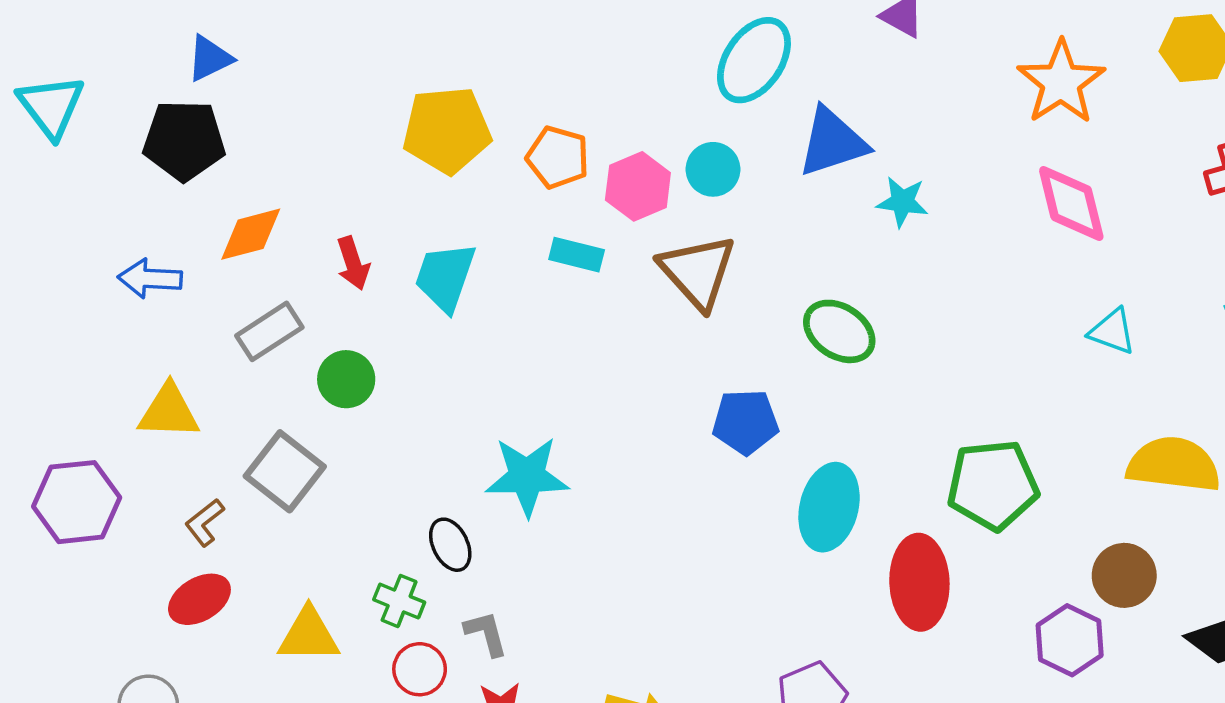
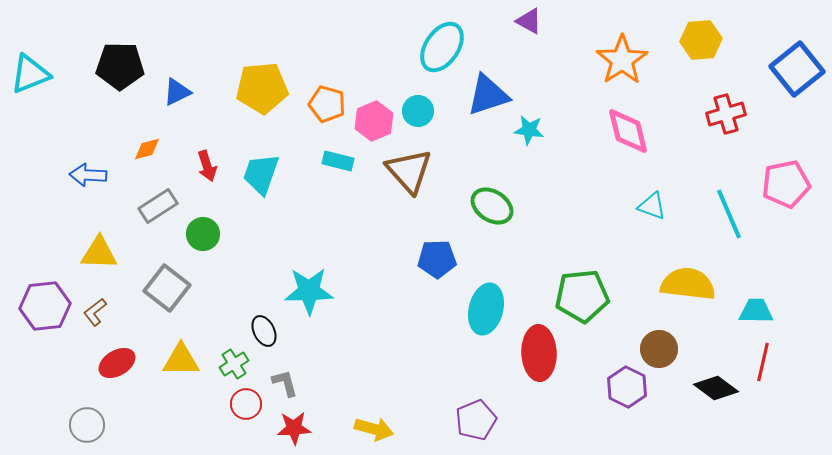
blue triangle: (210, 58) -> (177, 92), moved
cyan triangle: (51, 106) -> (30, 74), turned 45
black pentagon: (184, 140) -> (120, 66), moved
orange diamond: (251, 234) -> (147, 149), size x0.7
brown L-shape: (205, 523) -> (95, 312), moved
green cross: (399, 601) -> (234, 364), turned 36
yellow triangle: (309, 635) -> (181, 360), moved

